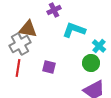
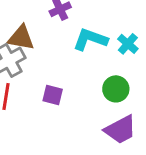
cyan cross: (99, 46) -> (128, 44), moved

